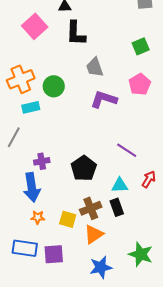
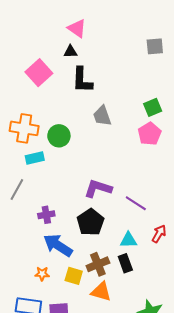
green square: (141, 46) -> (153, 107), moved
orange cross: (21, 79) -> (24, 128), turned 32
purple L-shape: (104, 99) -> (98, 188), moved
blue arrow: (32, 187) -> (58, 245), moved, turned 132
orange triangle: (94, 234) -> (101, 292), turned 50

